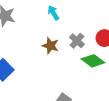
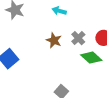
cyan arrow: (53, 13) -> (59, 11), turned -48

